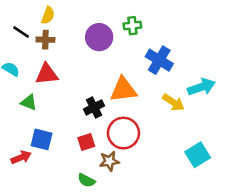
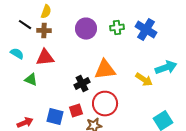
green cross: (132, 26) -> (117, 28), moved
blue cross: (159, 60) -> (146, 30), moved
blue square: (42, 139) -> (55, 117), moved

